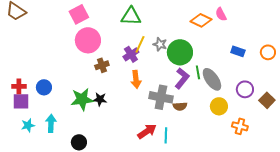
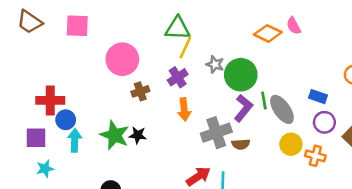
pink square: (79, 14) -> (77, 26), moved, turned 30
yellow line: (140, 44) -> (185, 48), moved
blue rectangle: (238, 51) -> (318, 97), moved
red cross: (19, 86) -> (50, 100), moved, size x1.5
gray cross: (161, 97) -> (216, 133), turned -30
green star: (82, 99) -> (115, 135), turned 30
cyan arrow: (51, 123) -> (75, 140), moved
orange cross: (240, 126) -> (315, 156), moved

